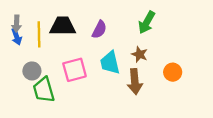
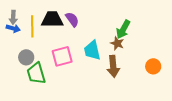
green arrow: (147, 22) -> (123, 29), moved
purple semicircle: (99, 30) -> (72, 19), moved, turned -63
blue arrow: (17, 37) -> (13, 28), turned -56
orange circle: (173, 72) -> (153, 66), moved

